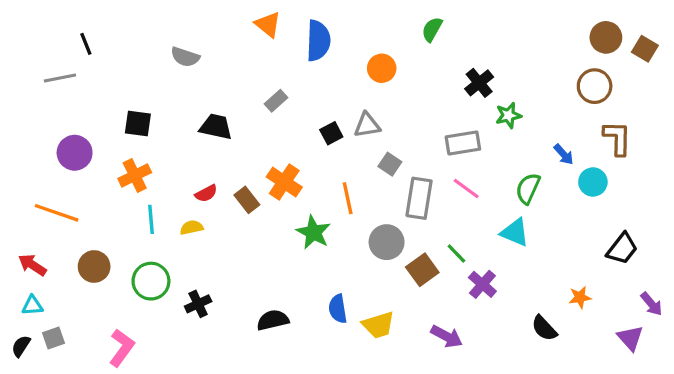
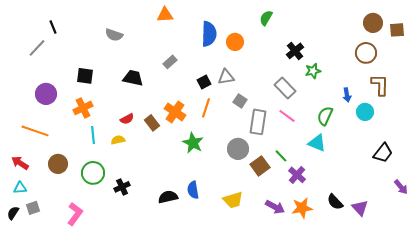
orange triangle: (268, 24) -> (165, 15), turned -42
blue semicircle: (318, 41) -> (209, 34), moved
brown square: (645, 49) -> (397, 30), turned -35
gray line: (60, 78) -> (37, 48), turned -36
gray rectangle: (463, 143) -> (285, 88), turned 55
blue arrow: (564, 154) -> (347, 95), turned 32
orange line: (348, 198) -> (206, 108), moved, turned 30
orange star: (580, 297) -> (302, 208), moved, size x1.5
blue semicircle: (338, 309) -> (193, 190), moved
purple triangle: (630, 338) -> (360, 208), moved

